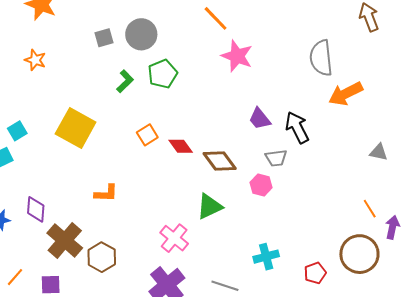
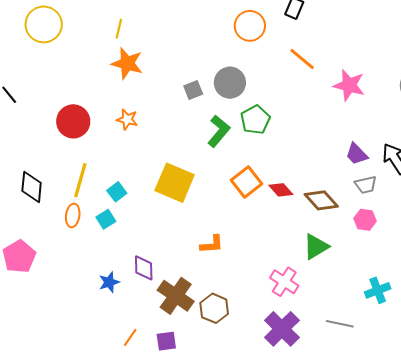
pink star: (237, 56) -> (349, 85), moved
green L-shape: (125, 81) -> (219, 131), size x1.4
orange square: (147, 135) -> (247, 182), size x1.4
gray trapezoid: (276, 158) -> (366, 185), moved

